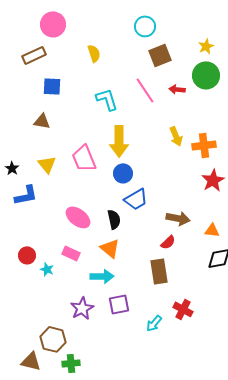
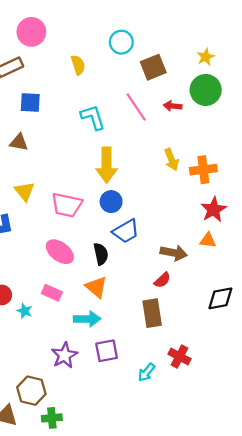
cyan circle: (145, 26) -> (121, 42), moved
pink trapezoid: (84, 158) -> (67, 205), moved, turned -56
orange triangle: (212, 230) -> (208, 240), moved

